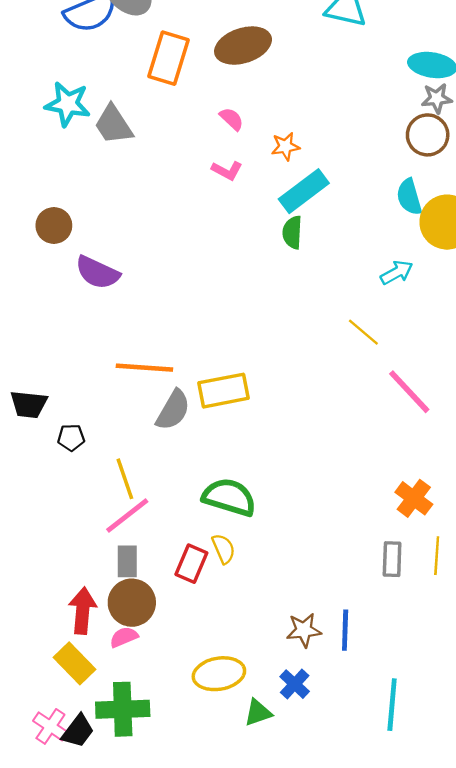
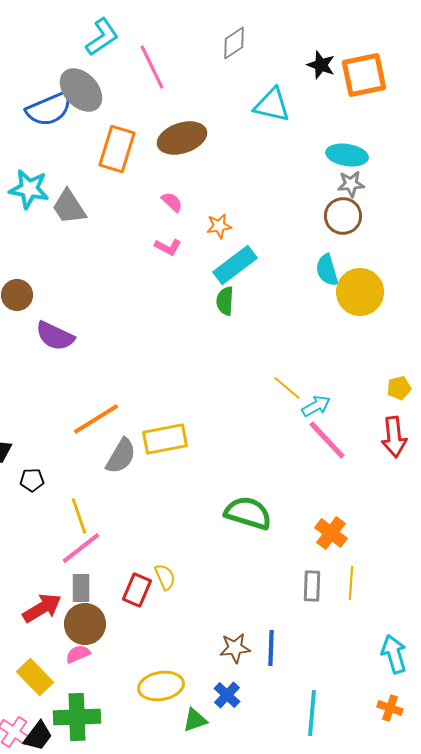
cyan arrow: (397, 272) -> (316, 406), moved
orange line: (144, 368) -> (96, 419), turned -36
green semicircle: (229, 497) -> (248, 513), moved
red arrow: (83, 611) -> (42, 608), moved, turned 54

